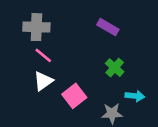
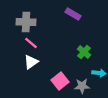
purple rectangle: (108, 27) -> (73, 14), moved
pink square: (74, 96) -> (60, 81), moved

